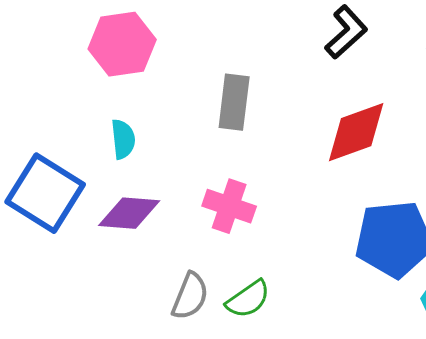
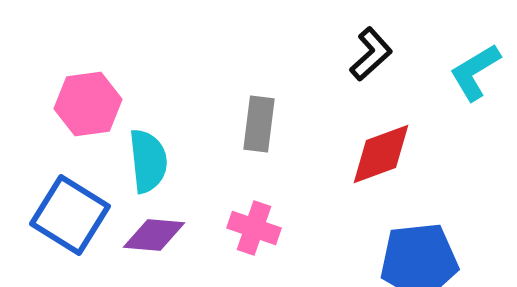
pink hexagon: (122, 44) -> (88, 104), moved
cyan semicircle: (123, 139) -> (148, 161), size x1.6

